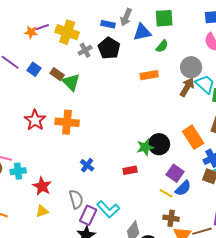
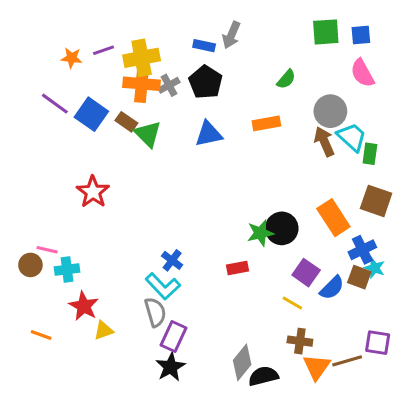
green square: (164, 18) -> (326, 32), moved
orange star: (31, 32) -> (72, 58), moved
yellow cross: (67, 32) -> (142, 58), turned -30
blue triangle: (142, 32) -> (209, 134), moved
blue square: (34, 69) -> (91, 114), size x1.5
brown arrow: (187, 87) -> (324, 142), turned -54
orange cross: (67, 122) -> (142, 84), moved
red star: (42, 186) -> (84, 306), moved
blue semicircle: (183, 188) -> (332, 288), moved
cyan L-shape: (108, 209) -> (163, 286), moved

